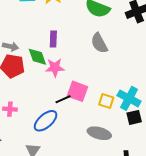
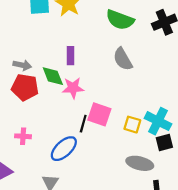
black line: (63, 99) -> (83, 124), turned -49
gray ellipse: (99, 133) -> (140, 163), moved

